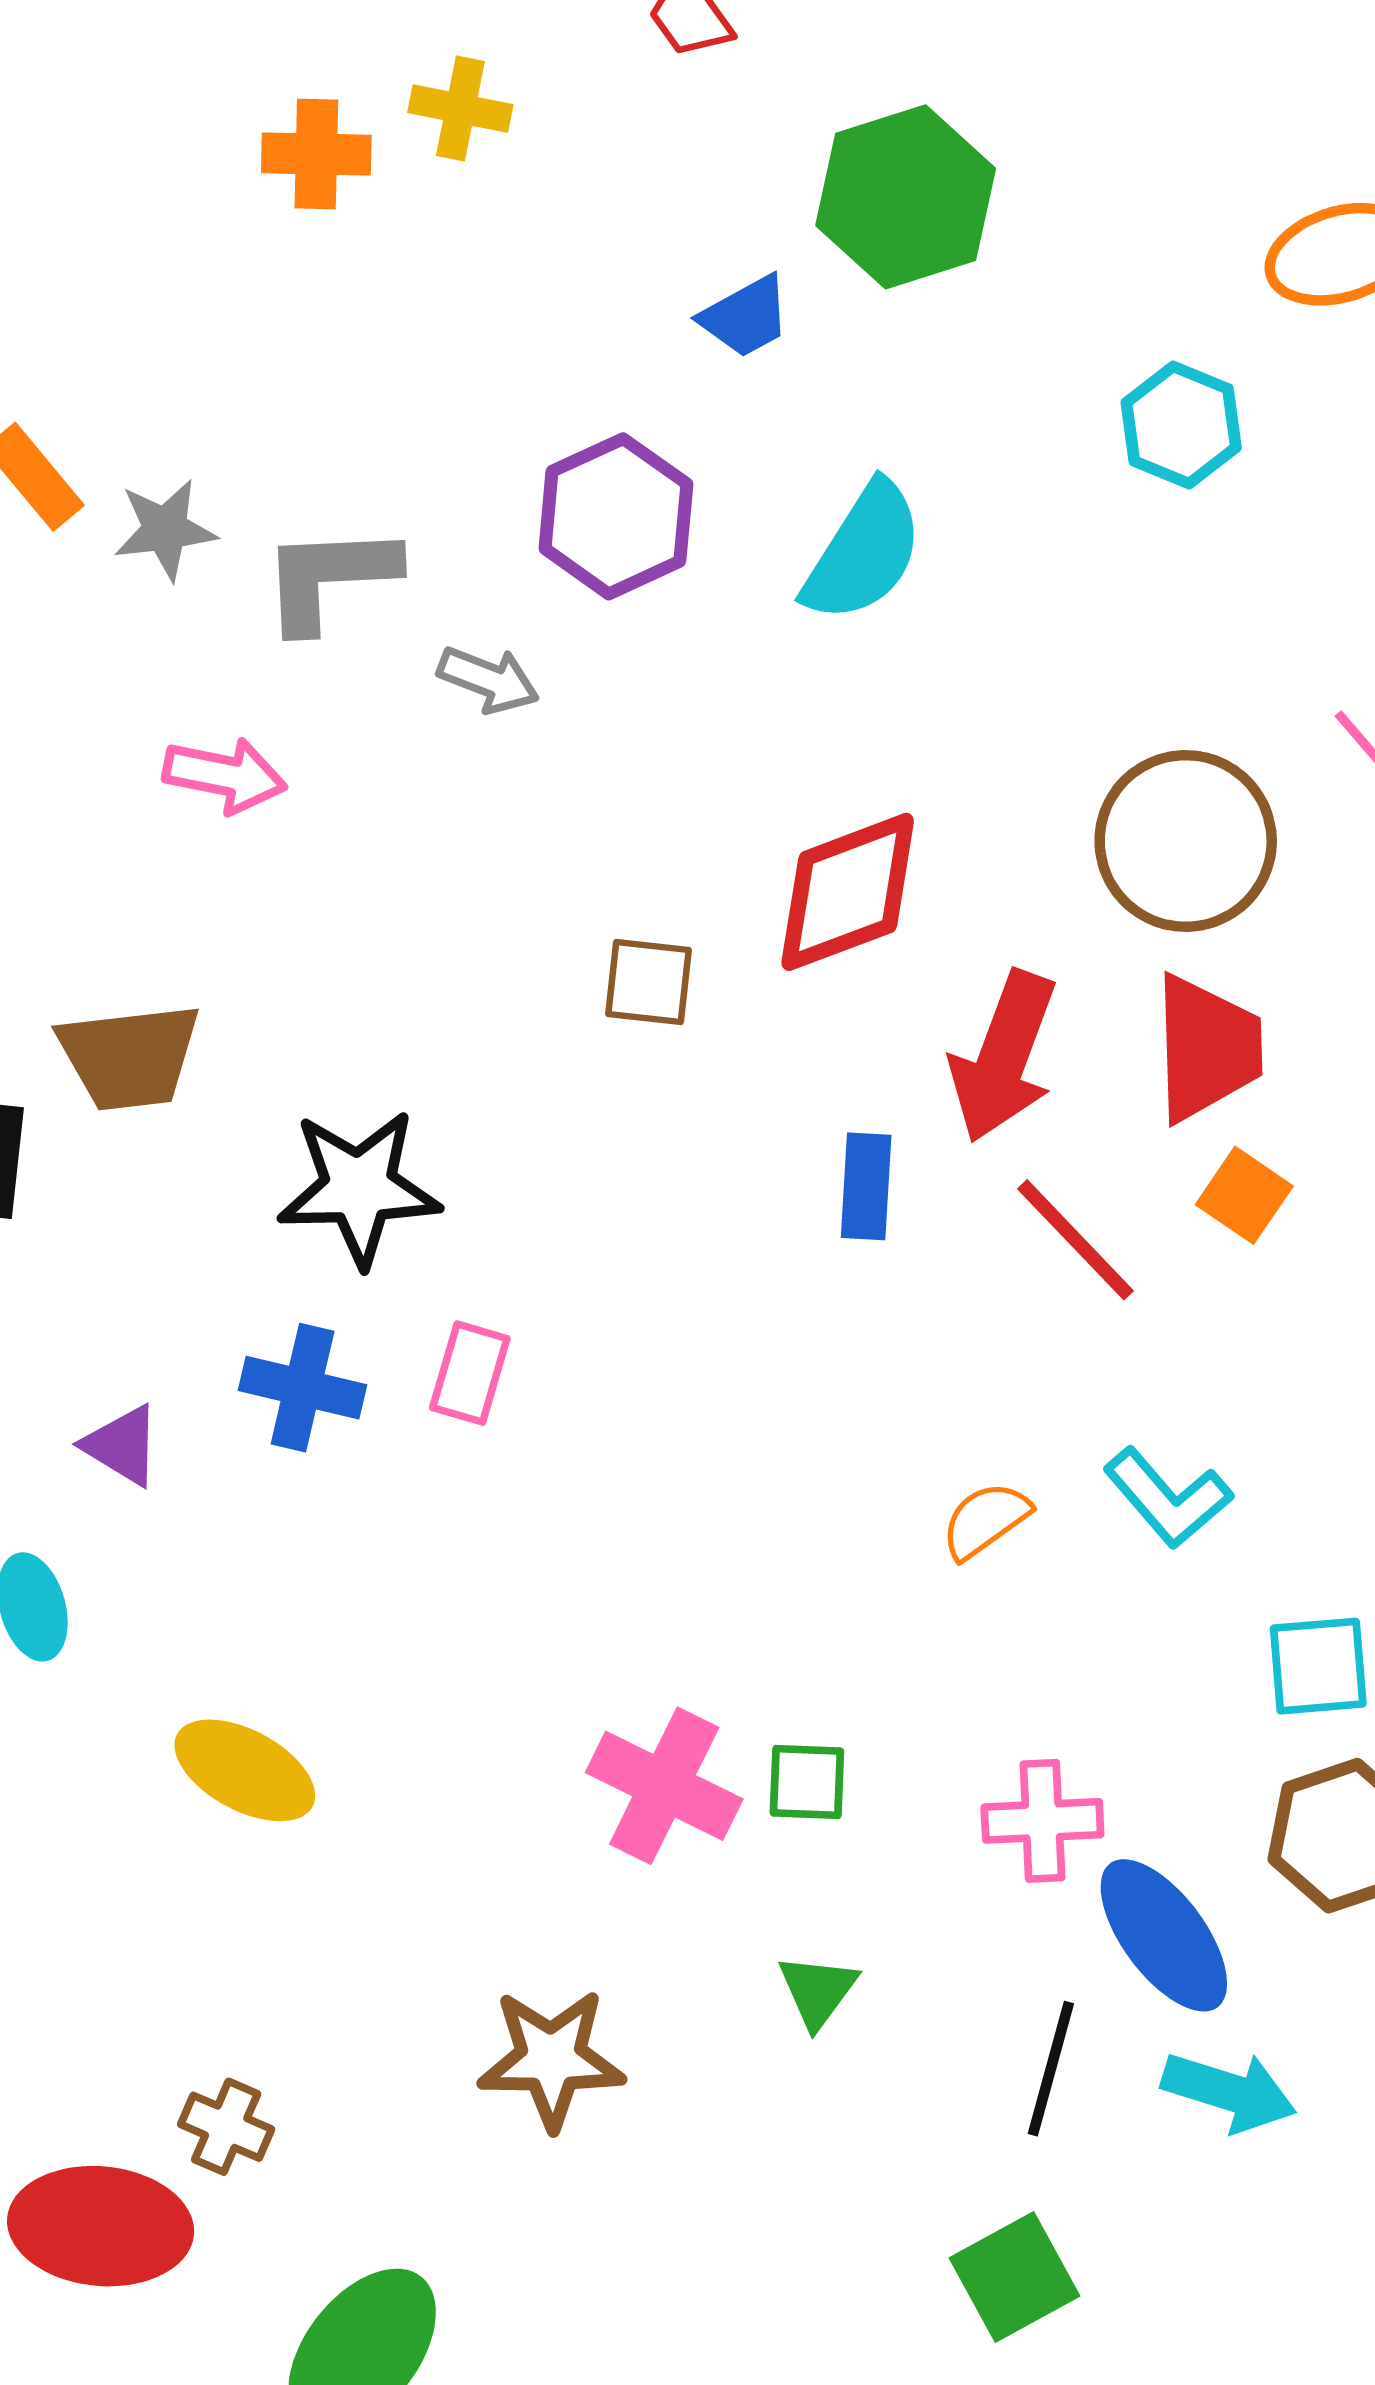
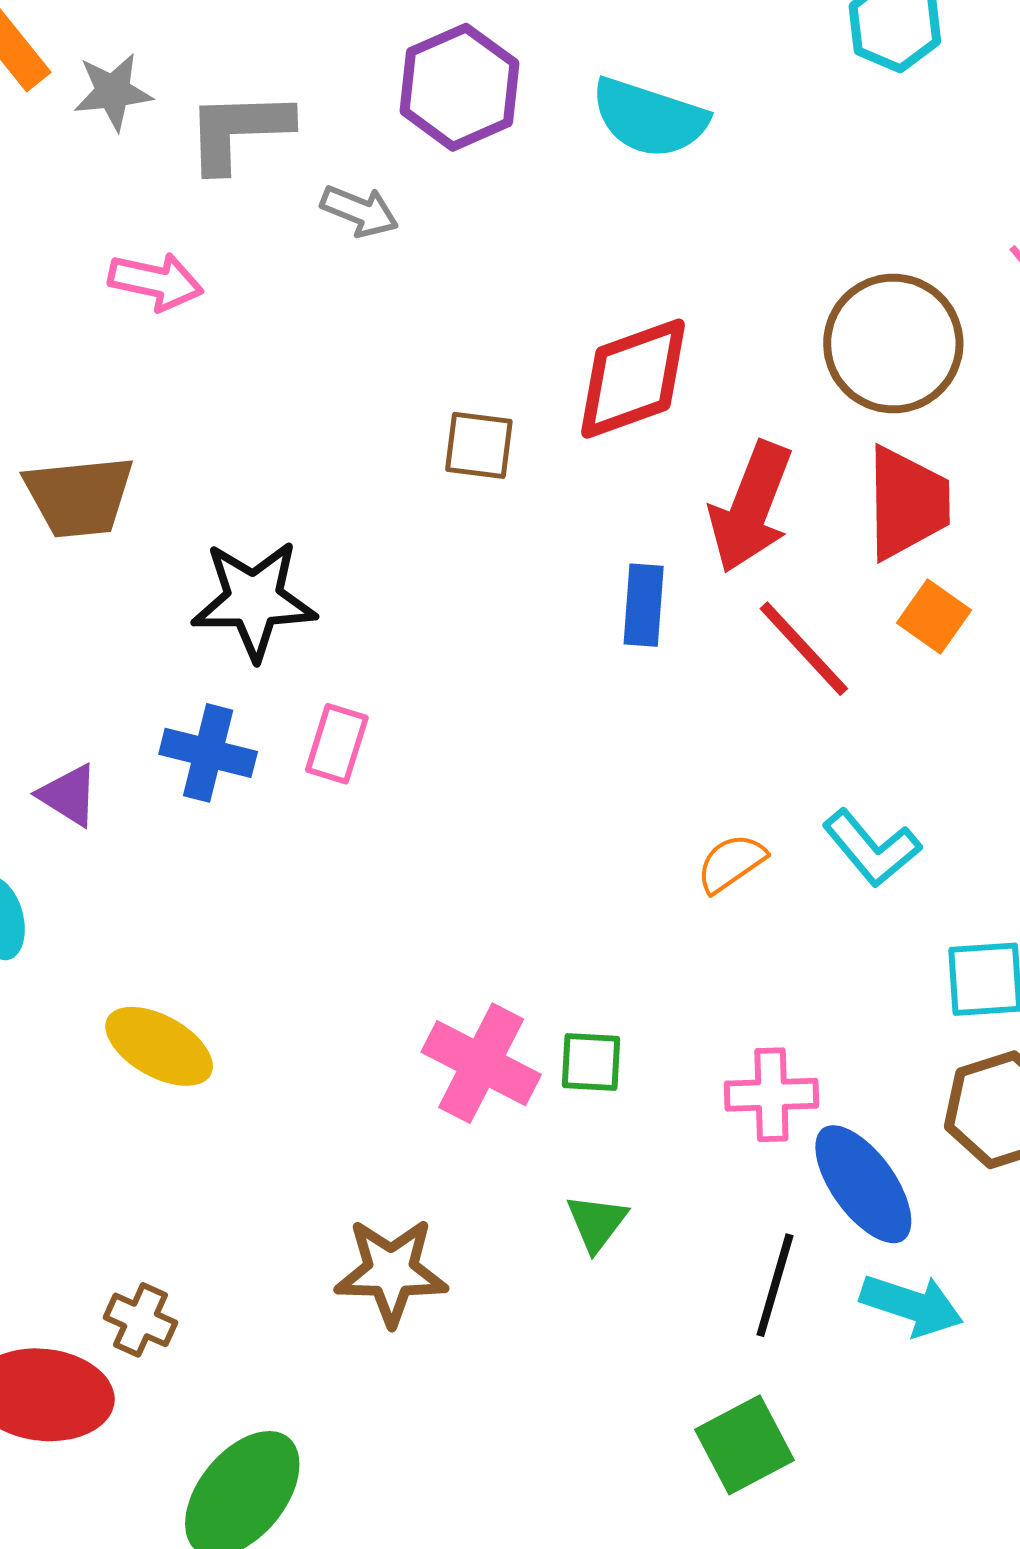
cyan semicircle: (864, 552) -> (649, 118), turned 75

